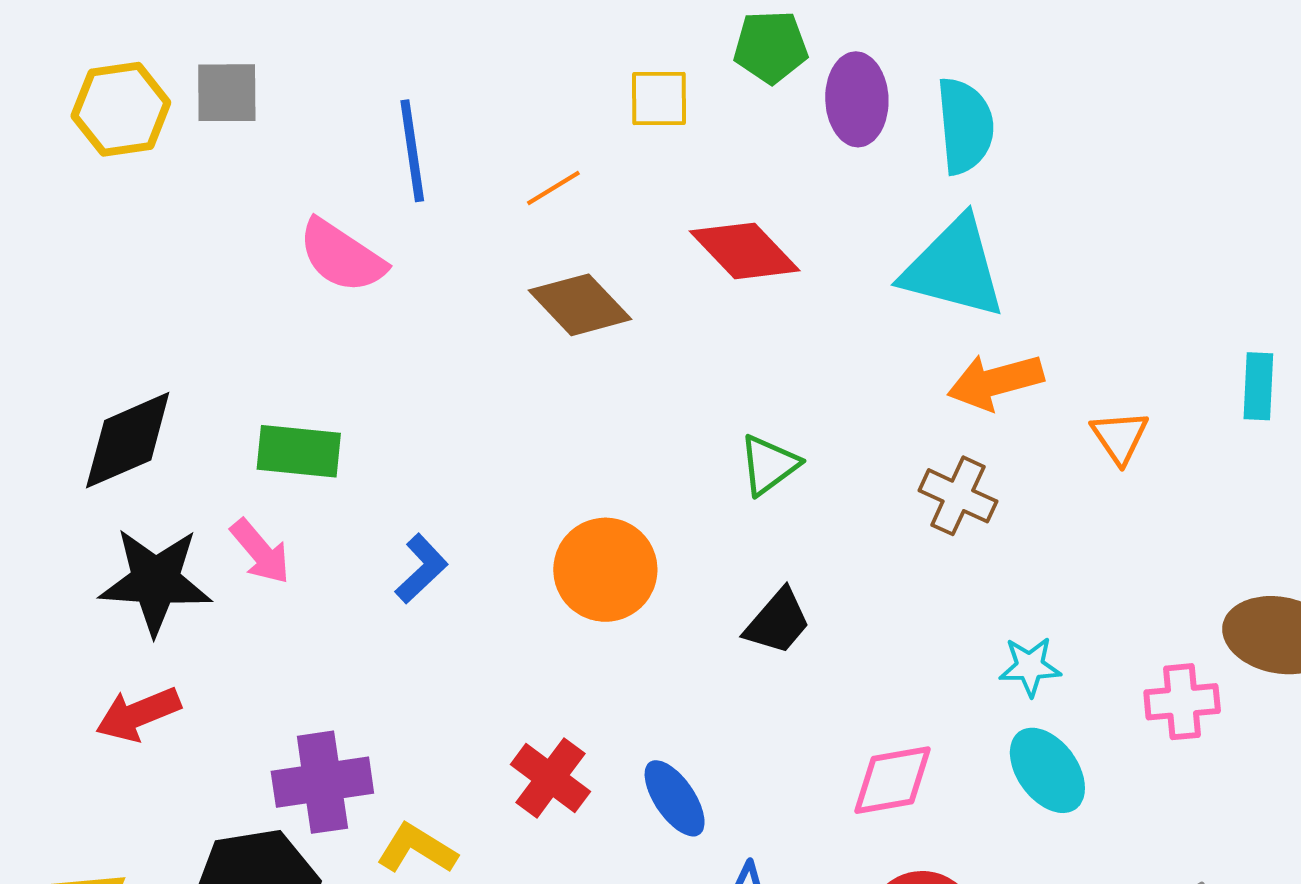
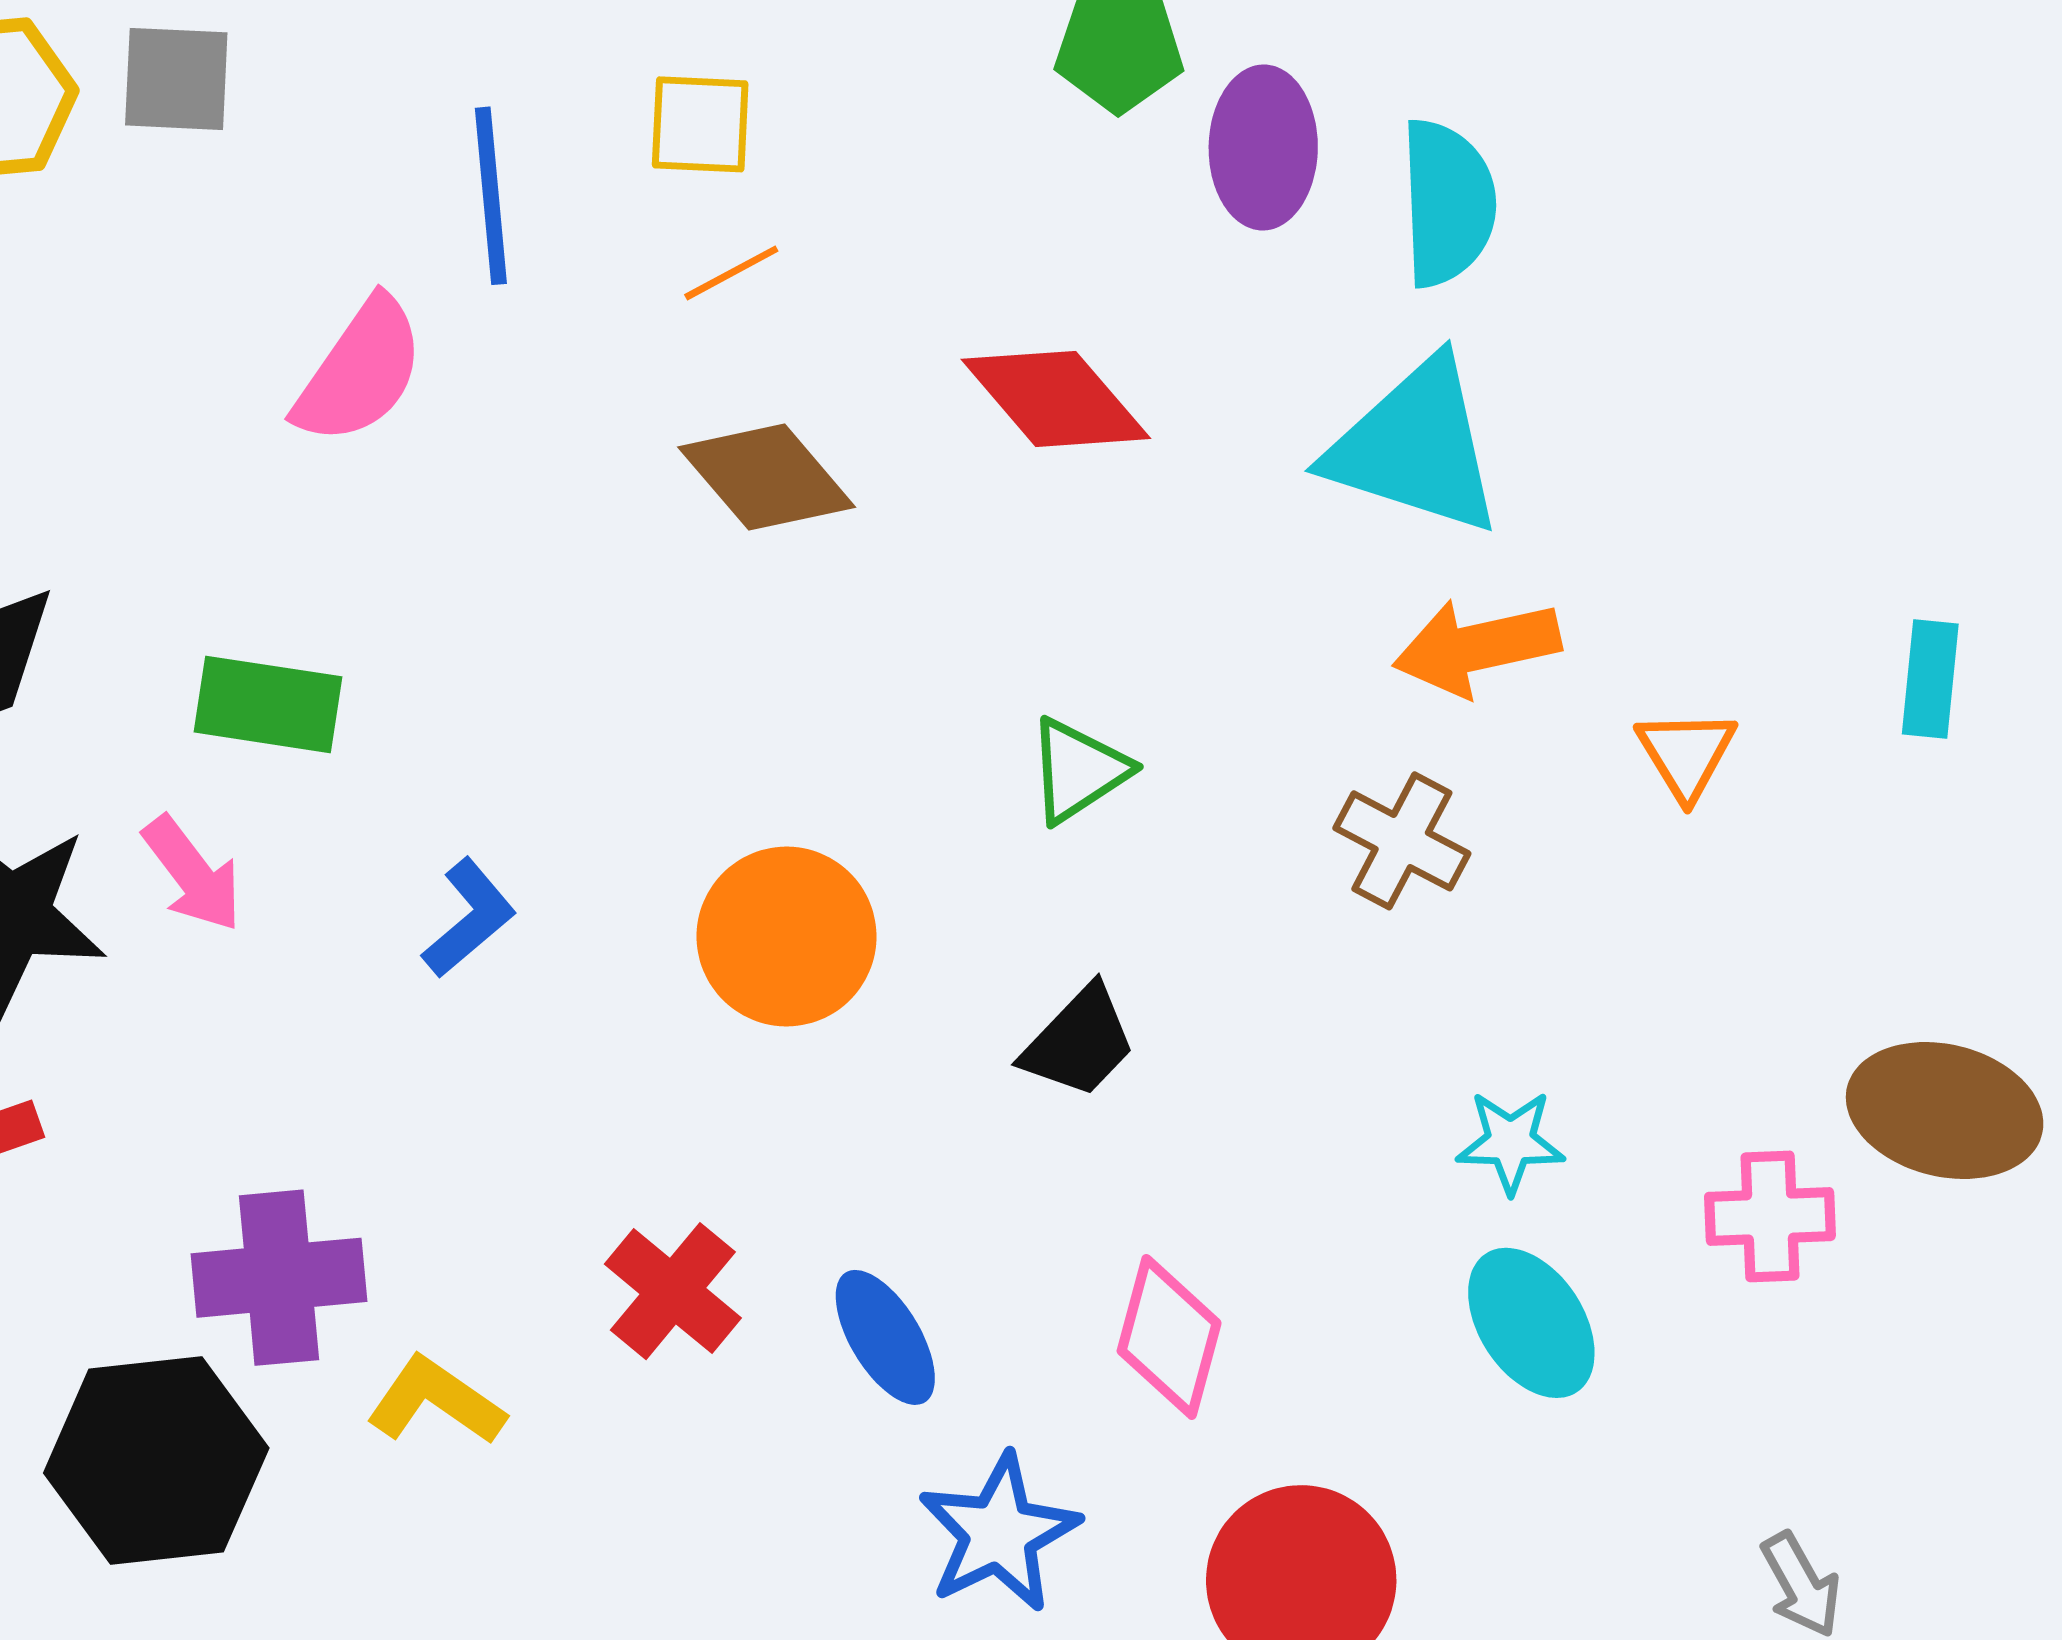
yellow square: (659, 98) -> (700, 124), moved
pink semicircle: (342, 256) -> (360, 371), turned -92
pink diamond: (892, 780) -> (1169, 1337), moved, turned -68

